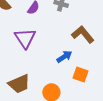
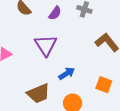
blue arrow: (64, 57) -> (67, 73), moved

